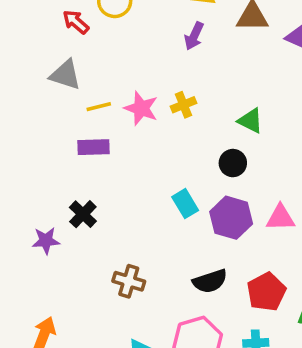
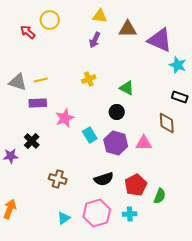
gray triangle: (65, 75) -> (18, 82), moved
pink star: (141, 108) -> (65, 118), moved, turned 30

